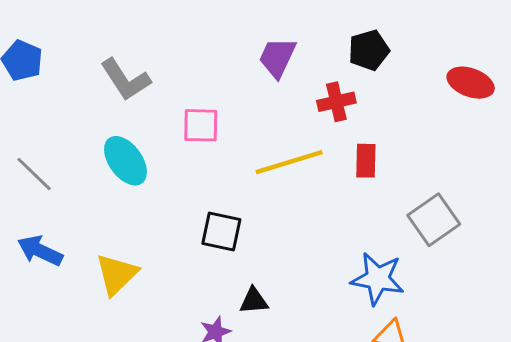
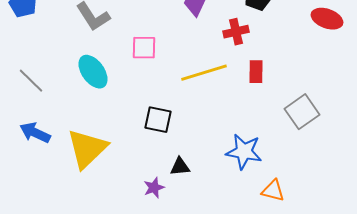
yellow triangle: (117, 274) -> (87, 149), size x1.4
blue star: (378, 279) -> (244, 152), moved

